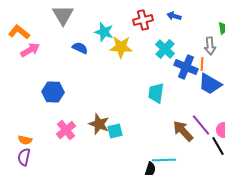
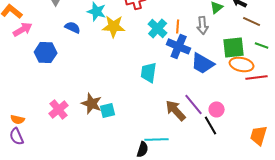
orange line: (202, 64) -> (178, 26), moved
blue hexagon: (53, 92) -> (46, 52), moved
purple semicircle: (24, 157) -> (17, 136), turned -36

